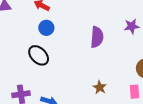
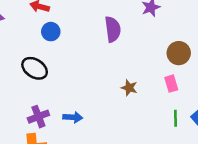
black ellipse: (39, 55) -> (35, 68), moved

